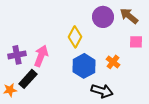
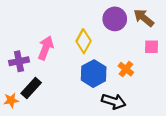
pink arrow: (41, 56) -> (46, 48), moved

